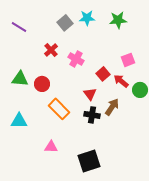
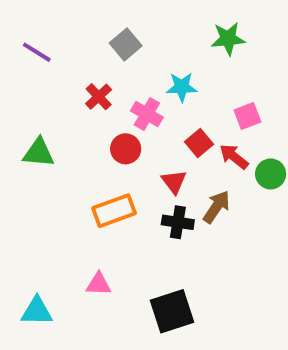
cyan star: (87, 18) -> (182, 87), moved
red circle: (42, 84) -> (126, 149), moved
orange rectangle: (59, 109) -> (114, 211), turned -65
cyan triangle: (19, 121) -> (37, 311), moved

